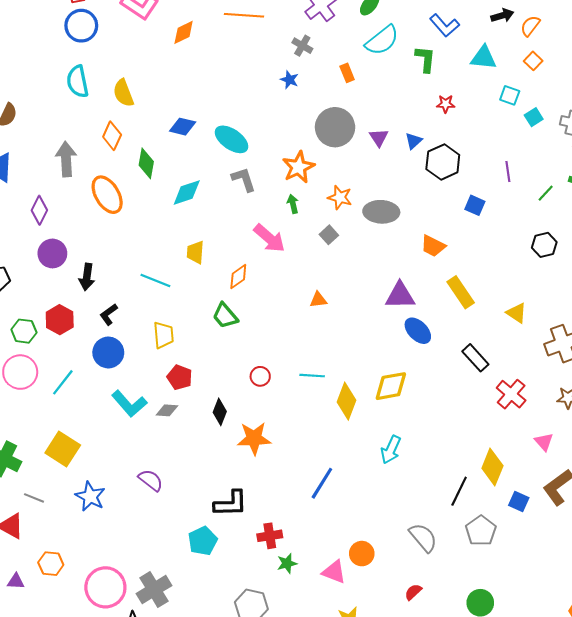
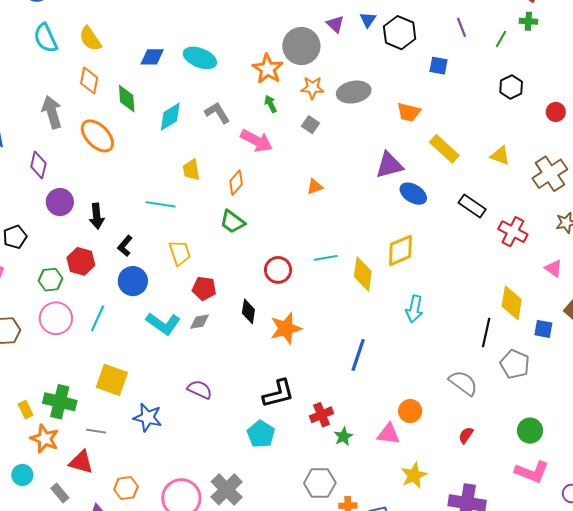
gray circle: (335, 127) -> (301, 46), moved
gray L-shape: (244, 179) -> (217, 113), moved
red circle: (260, 376) -> (278, 270), size x1.4

